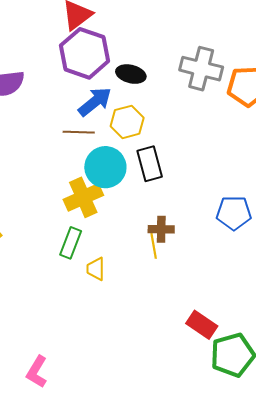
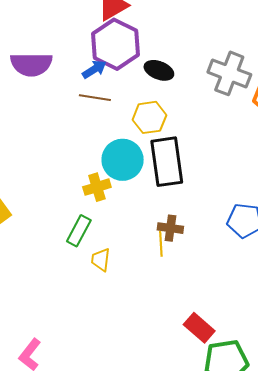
blue arrow: (95, 102) -> (94, 69), moved, size x0.7
brown line: (79, 132) -> (95, 98), moved
black rectangle: (150, 164) -> (167, 162), size x1.4
yellow cross: (83, 197) -> (97, 187), size x0.7

